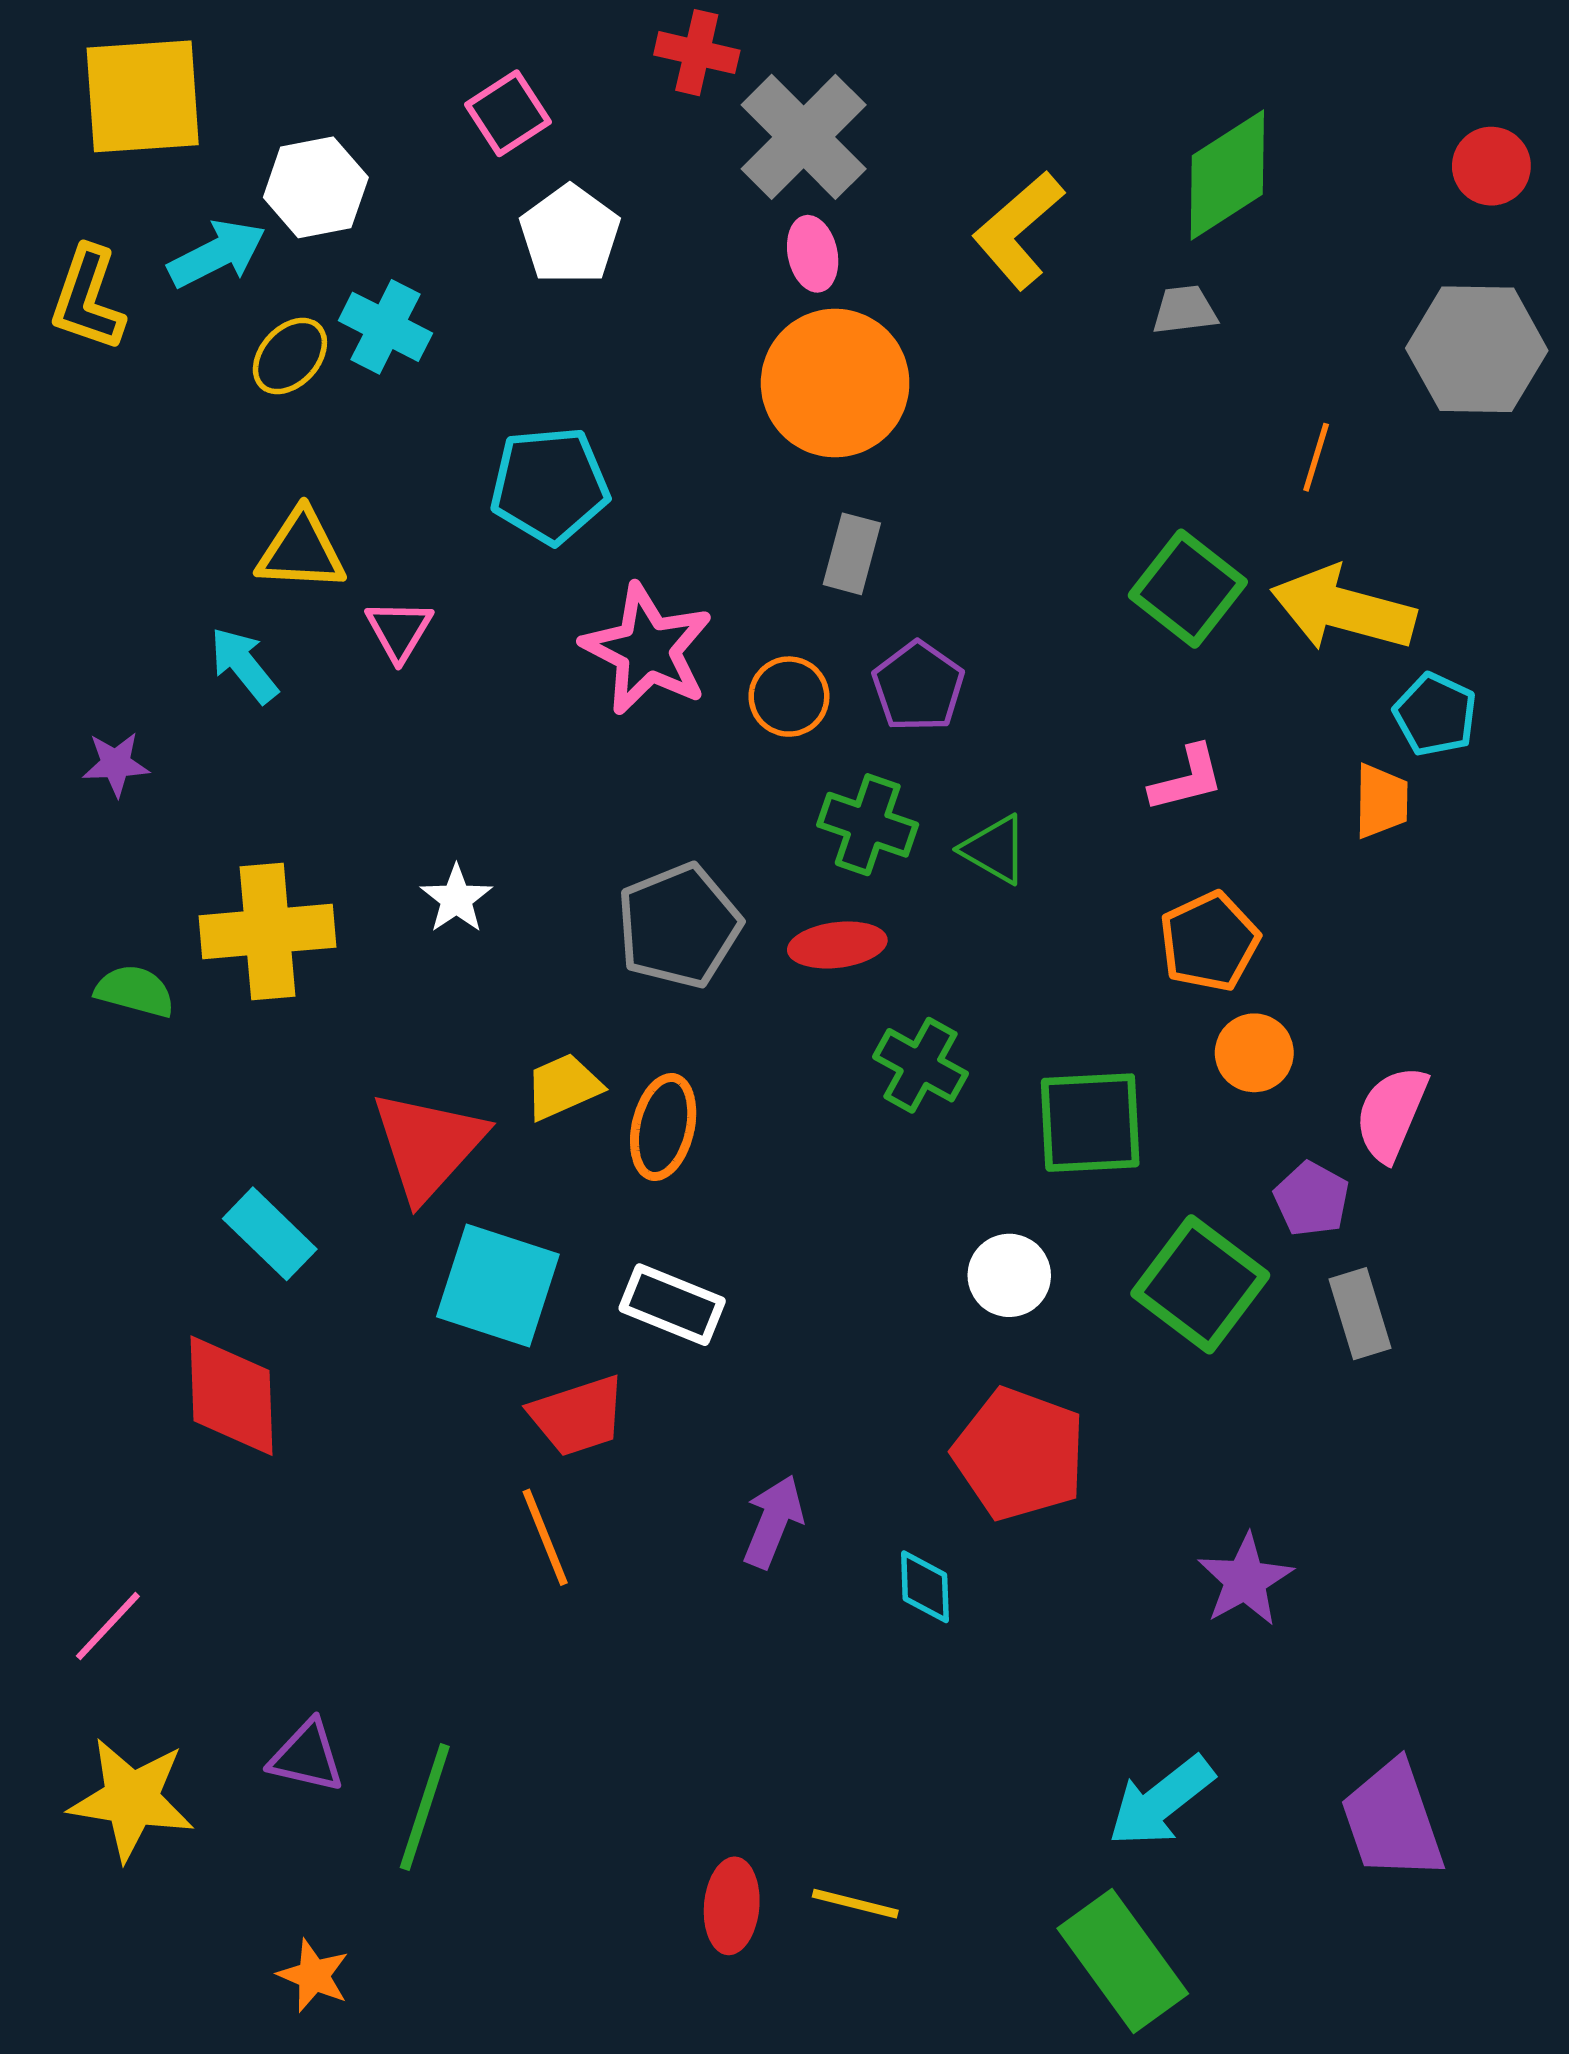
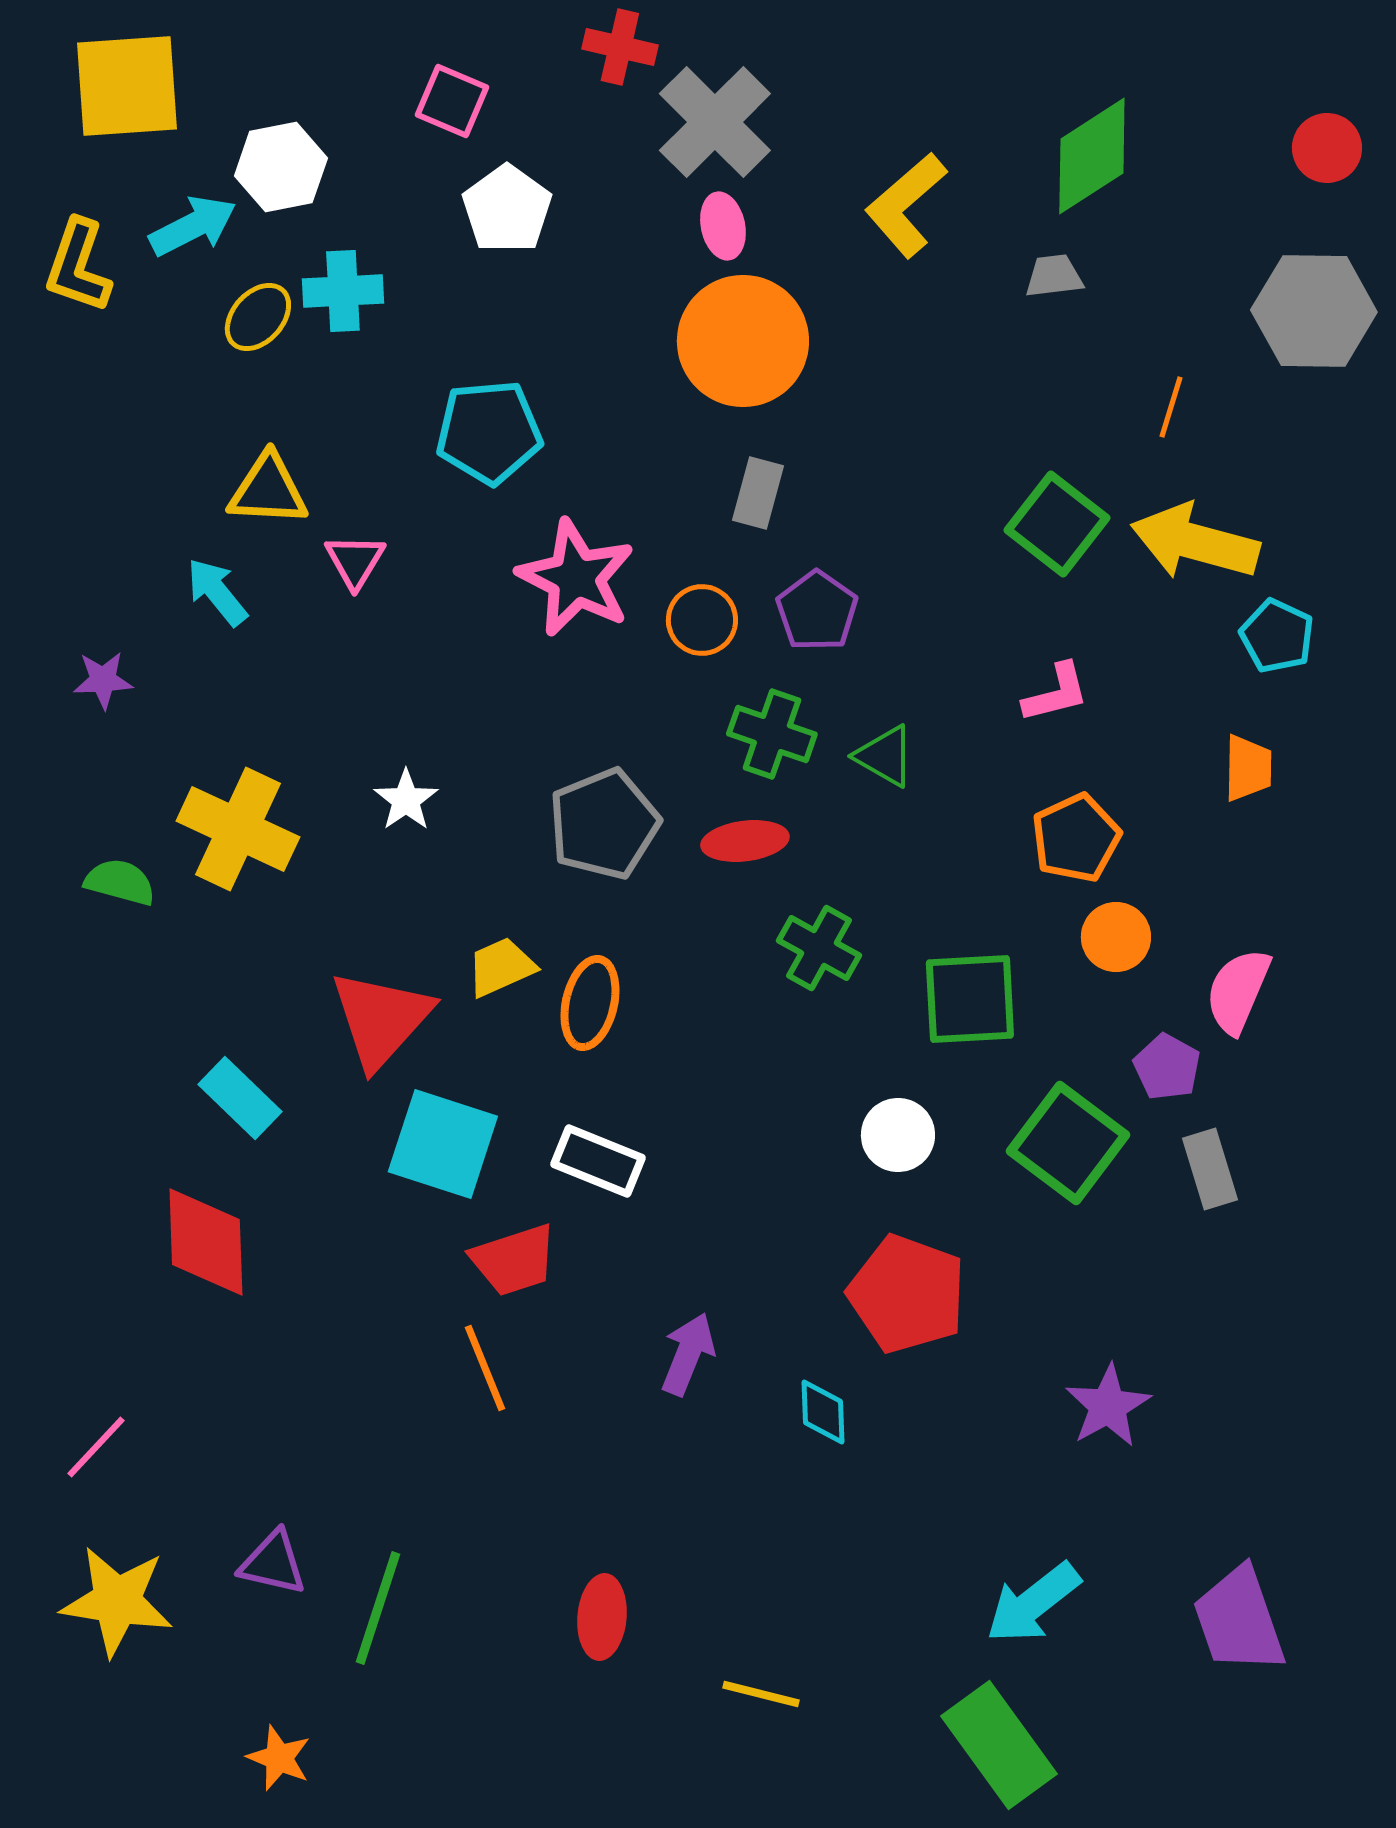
pink square: (508, 113) -> (452, 101), turned -34
cyan cross: (385, 327) -> (343, 291), turned -30
orange trapezoid: (1381, 801) -> (1248, 768), moved
yellow cross: (267, 931) -> (238, 829), turned 30
red ellipse: (732, 1906) -> (602, 1617), moved

